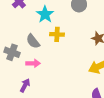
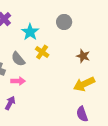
yellow cross: (57, 34) -> (42, 52), turned 32

